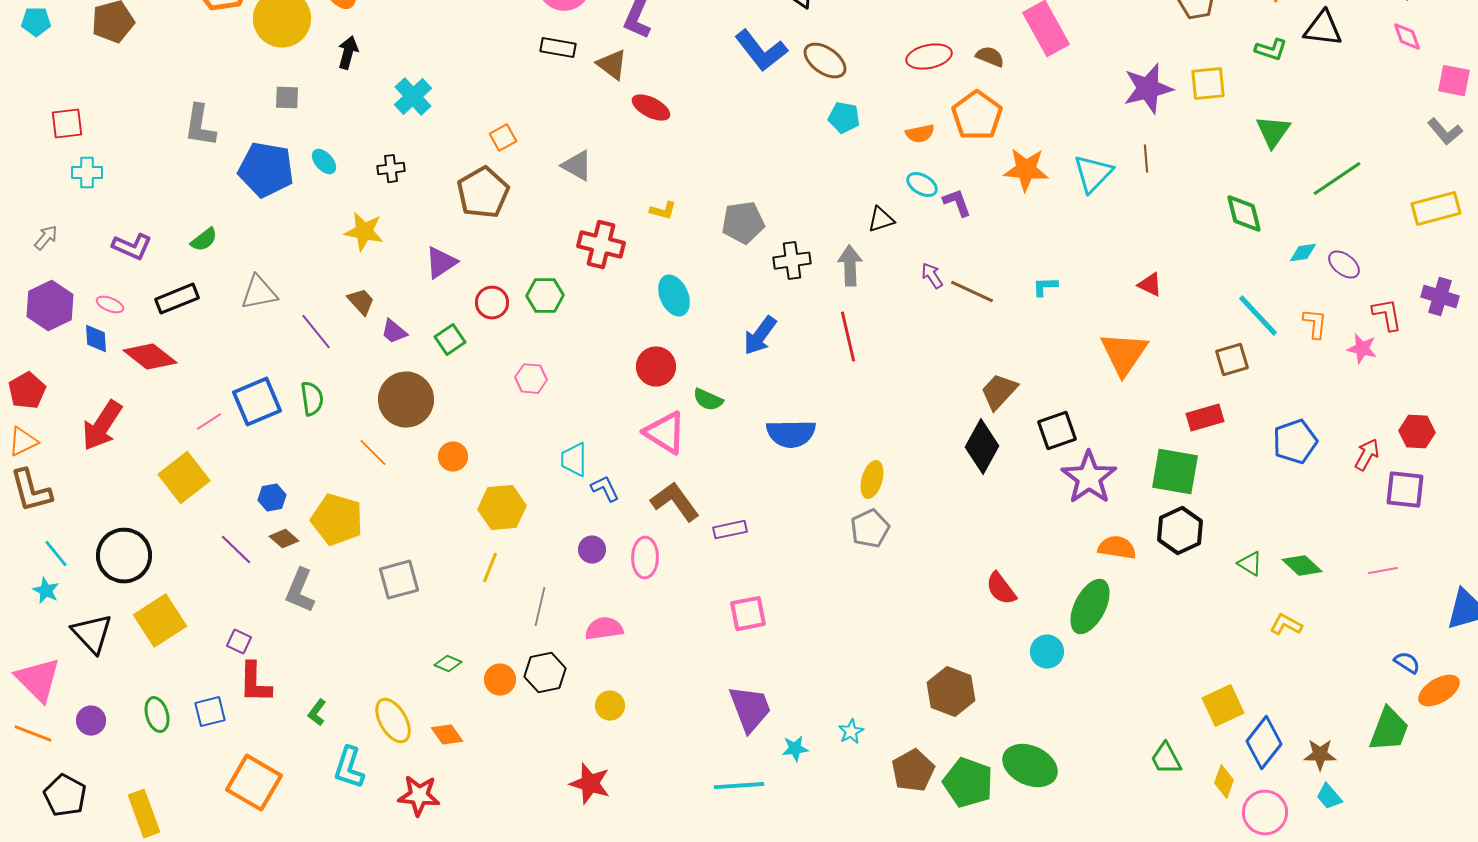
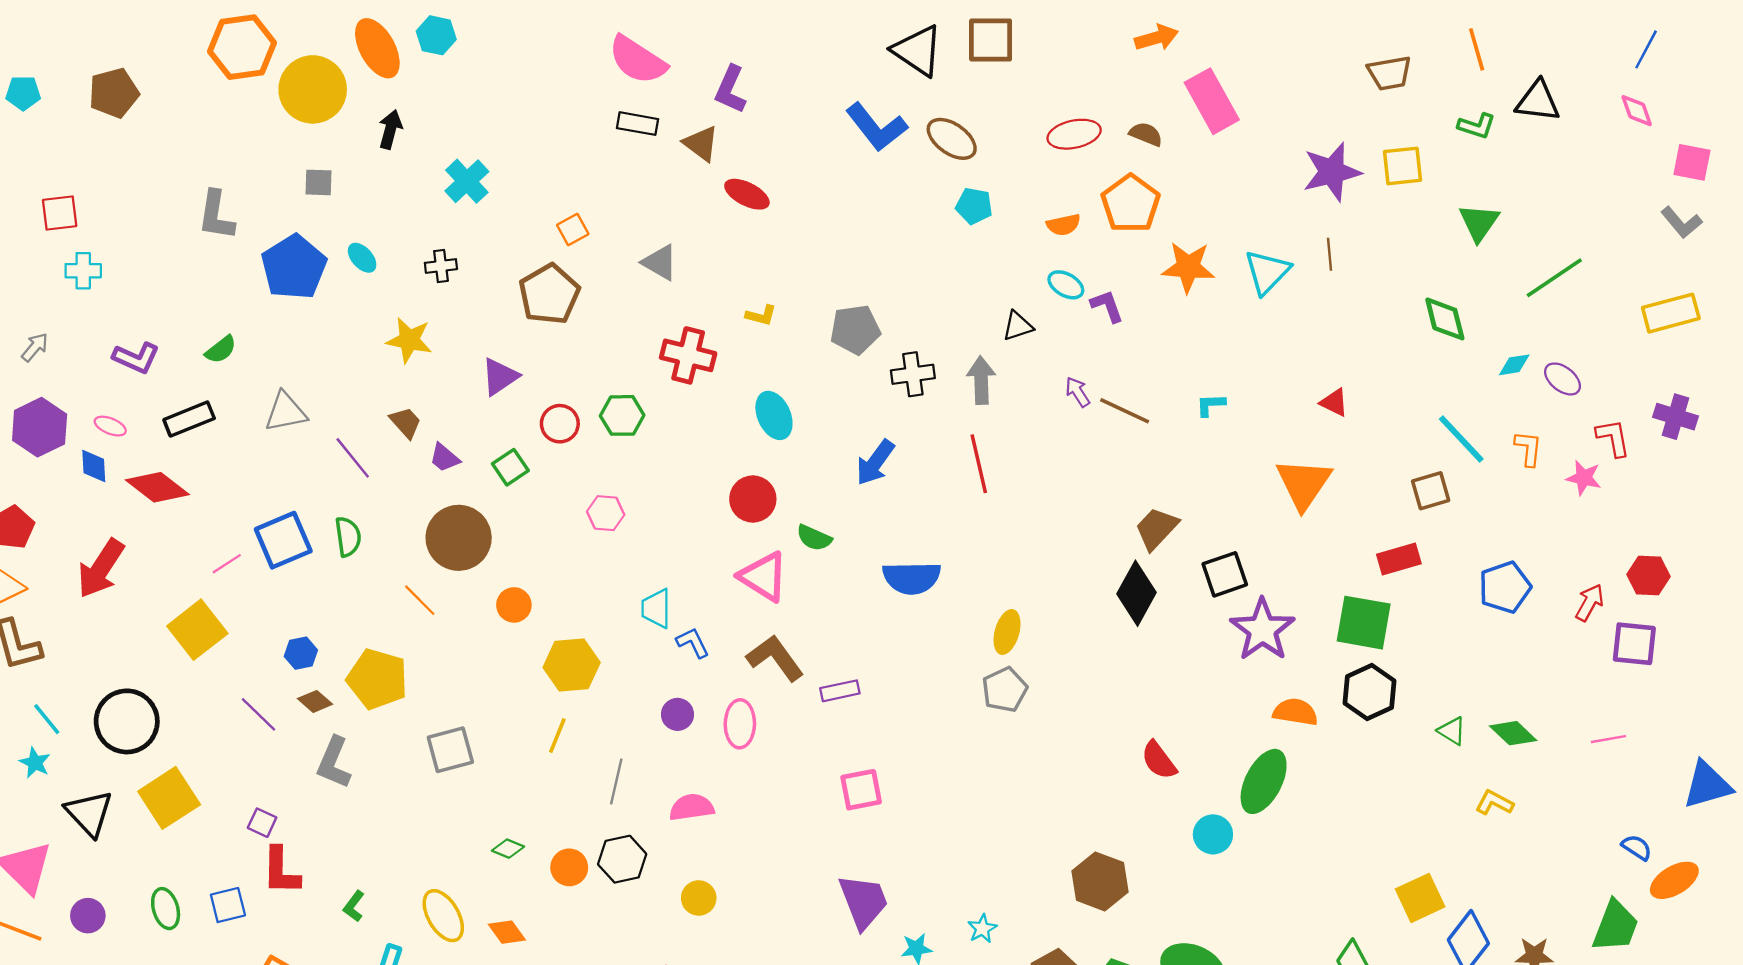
blue pentagon: (266, 170) -> (294, 267), turned 30

